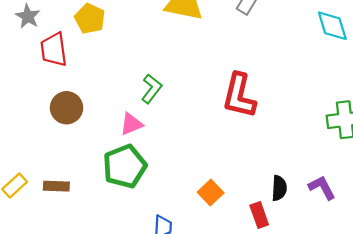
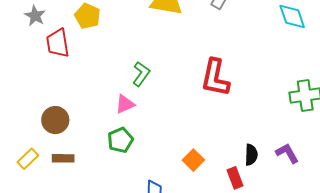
brown circle: (67, 108) -> (55, 120), moved
green pentagon: (125, 166) -> (120, 140), size x0.7

